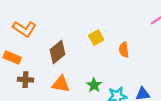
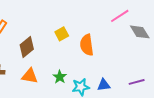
orange semicircle: (124, 50) -> (87, 45), size x1.5

